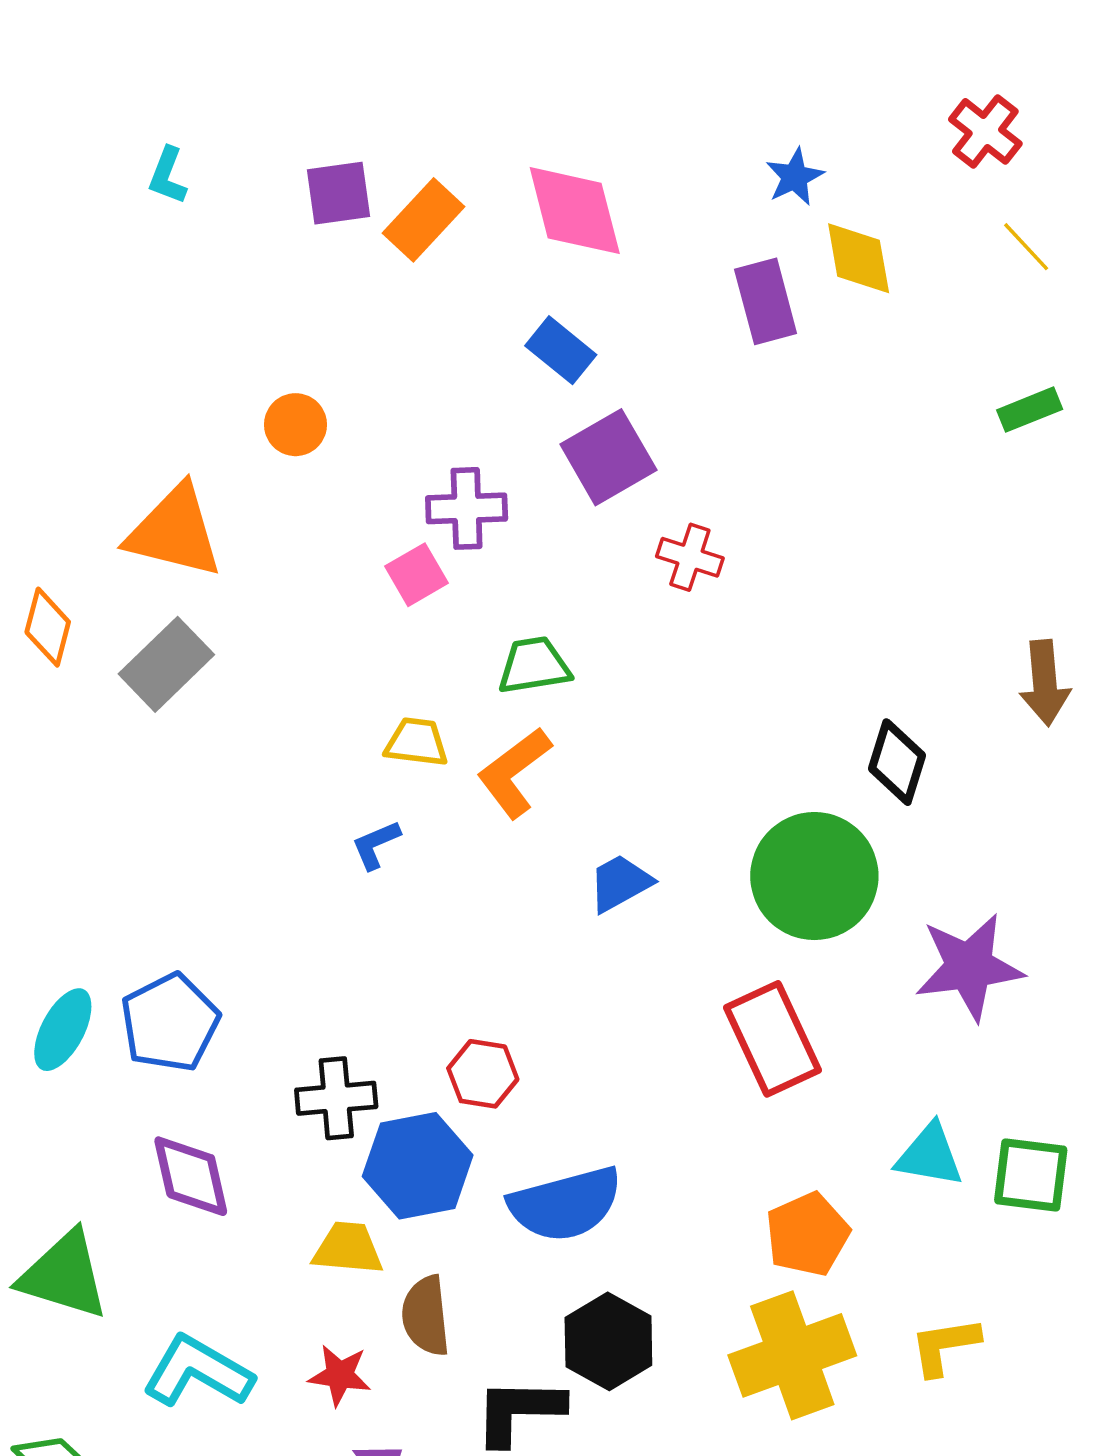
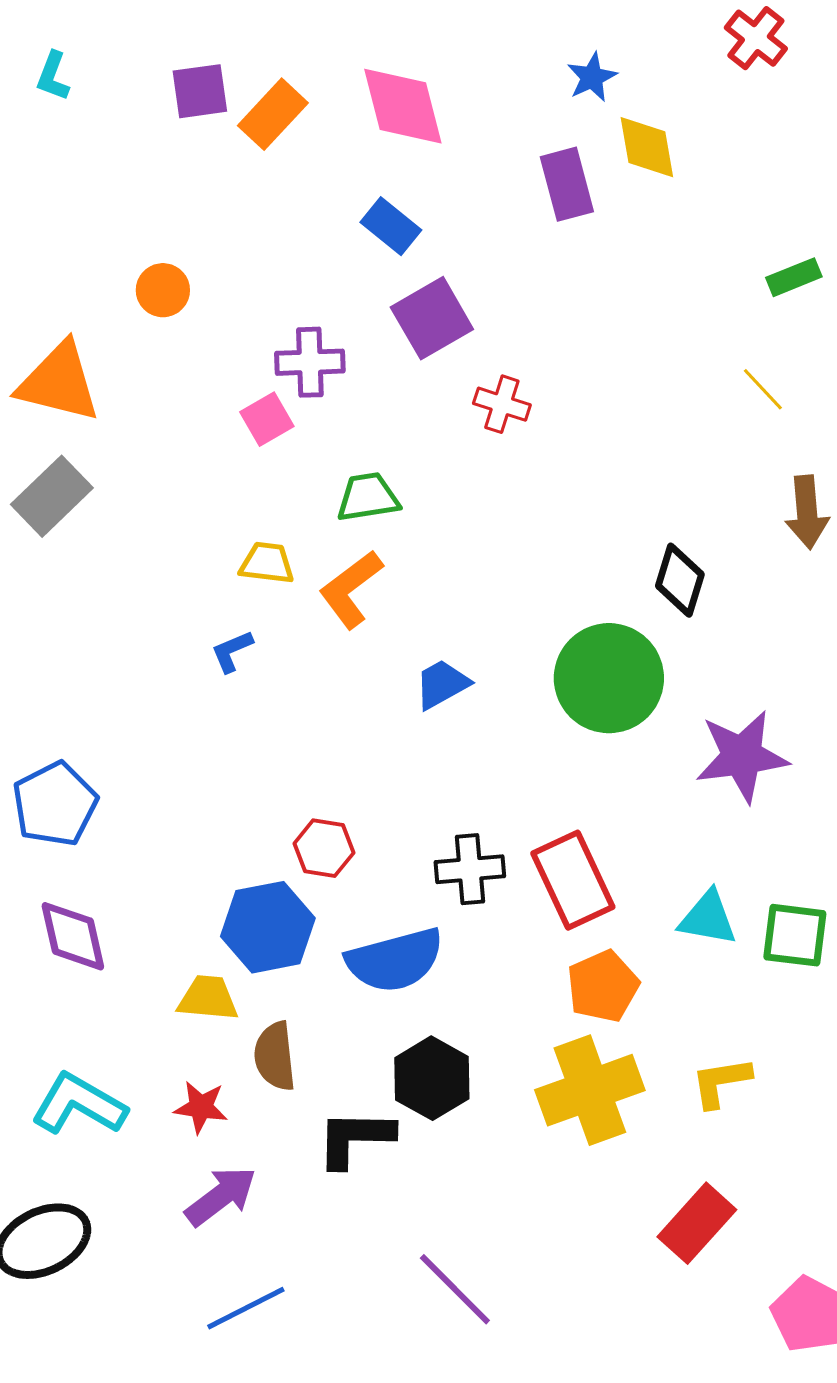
yellow line: (1026, 247) -> (763, 389), moved
red rectangle: (772, 1039) -> (573, 880), moved
black cross: (336, 1098) -> (470, 869), moved

